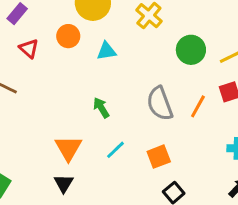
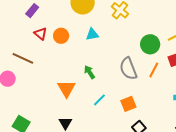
orange circle: (68, 36) -> (61, 36), moved
green circle: (191, 50) -> (150, 44), moved
orange triangle: (68, 148) -> (67, 89), moved

